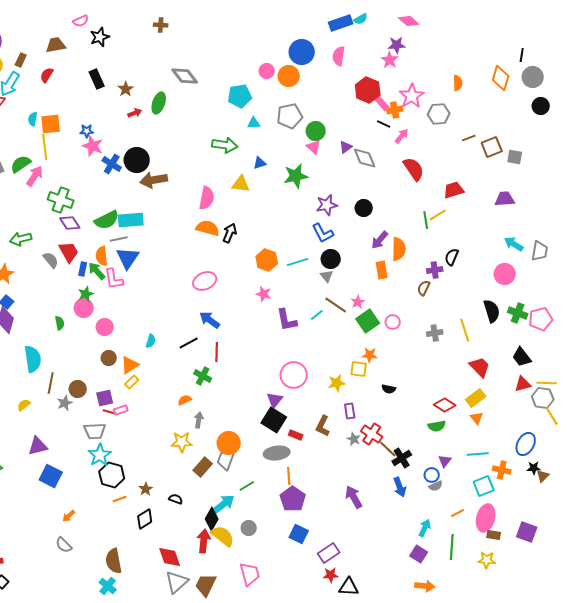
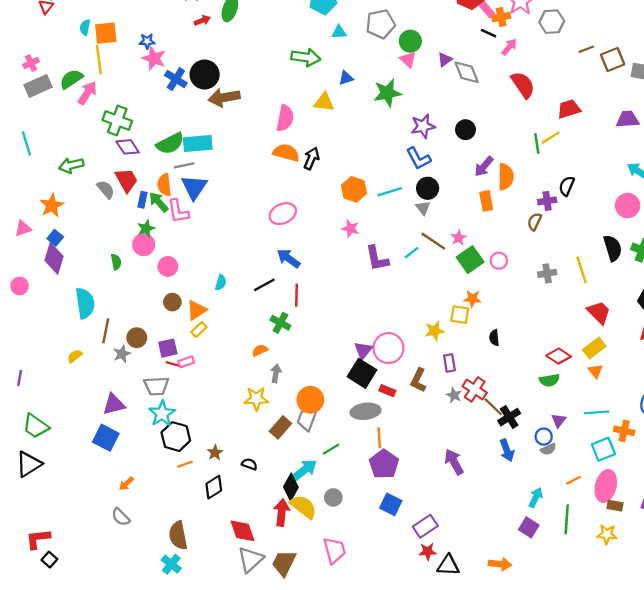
pink circle: (294, 375) -> (388, 348), moved
black semicircle: (389, 389) -> (494, 338), turned 72
purple triangle: (38, 446) -> (114, 404), moved
orange arrow: (425, 586) -> (500, 564), moved

